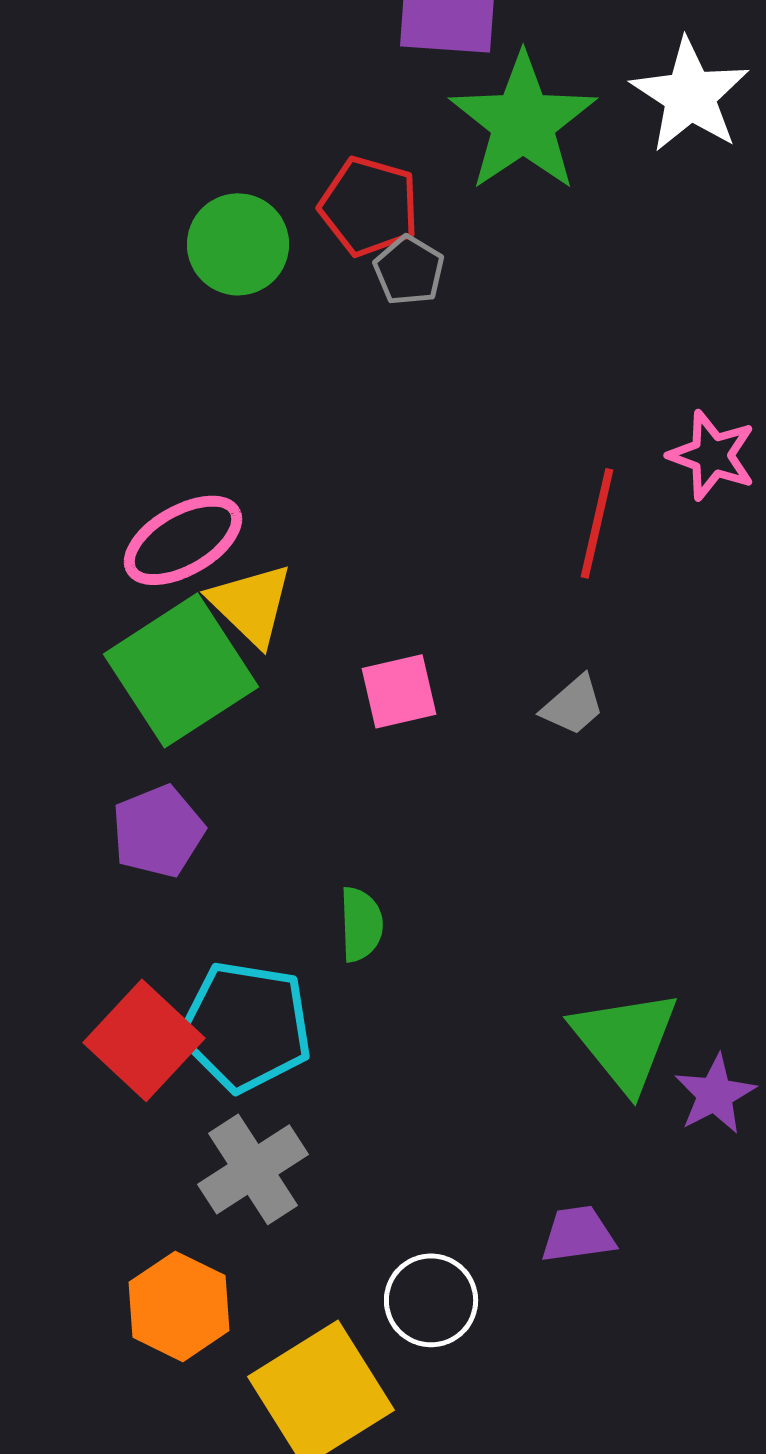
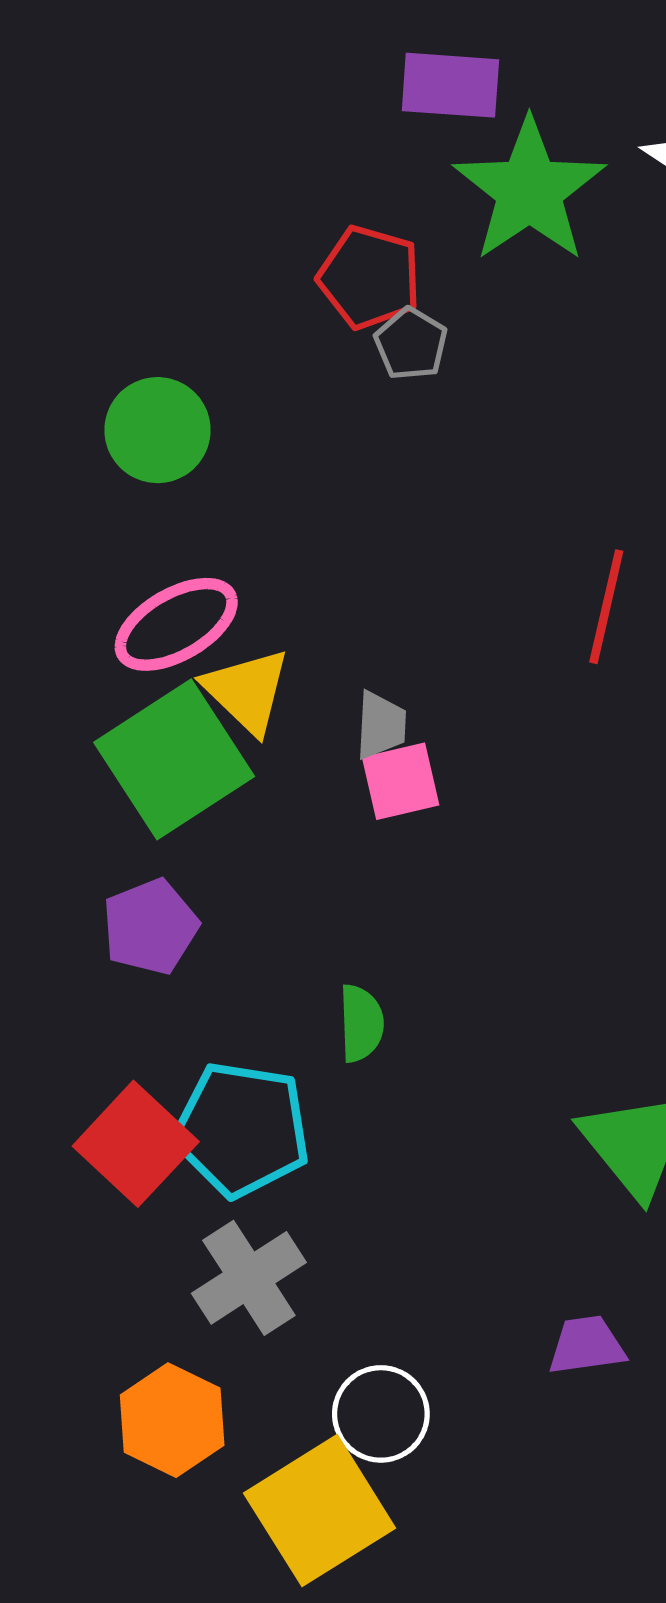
green circle: (238, 244) -> (157, 430), moved
gray trapezoid: (573, 705) -> (381, 725), moved, turned -46
white circle: (431, 1300) -> (381, 1414), moved

